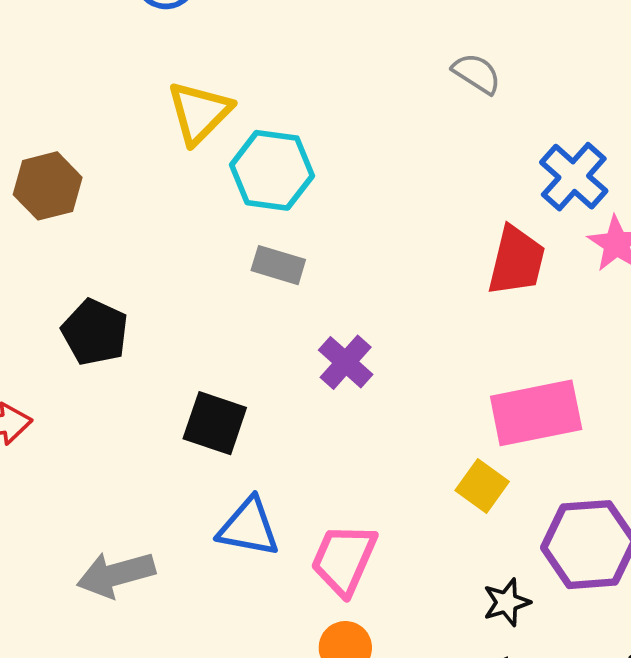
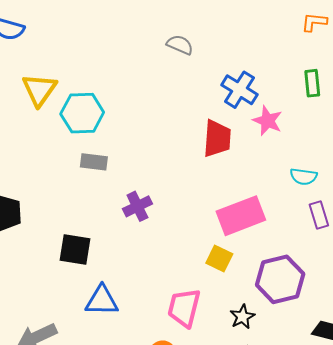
purple cross: (346, 362) -> (137, 206), turned 32
pink trapezoid: (344, 559) -> (184, 308), moved

